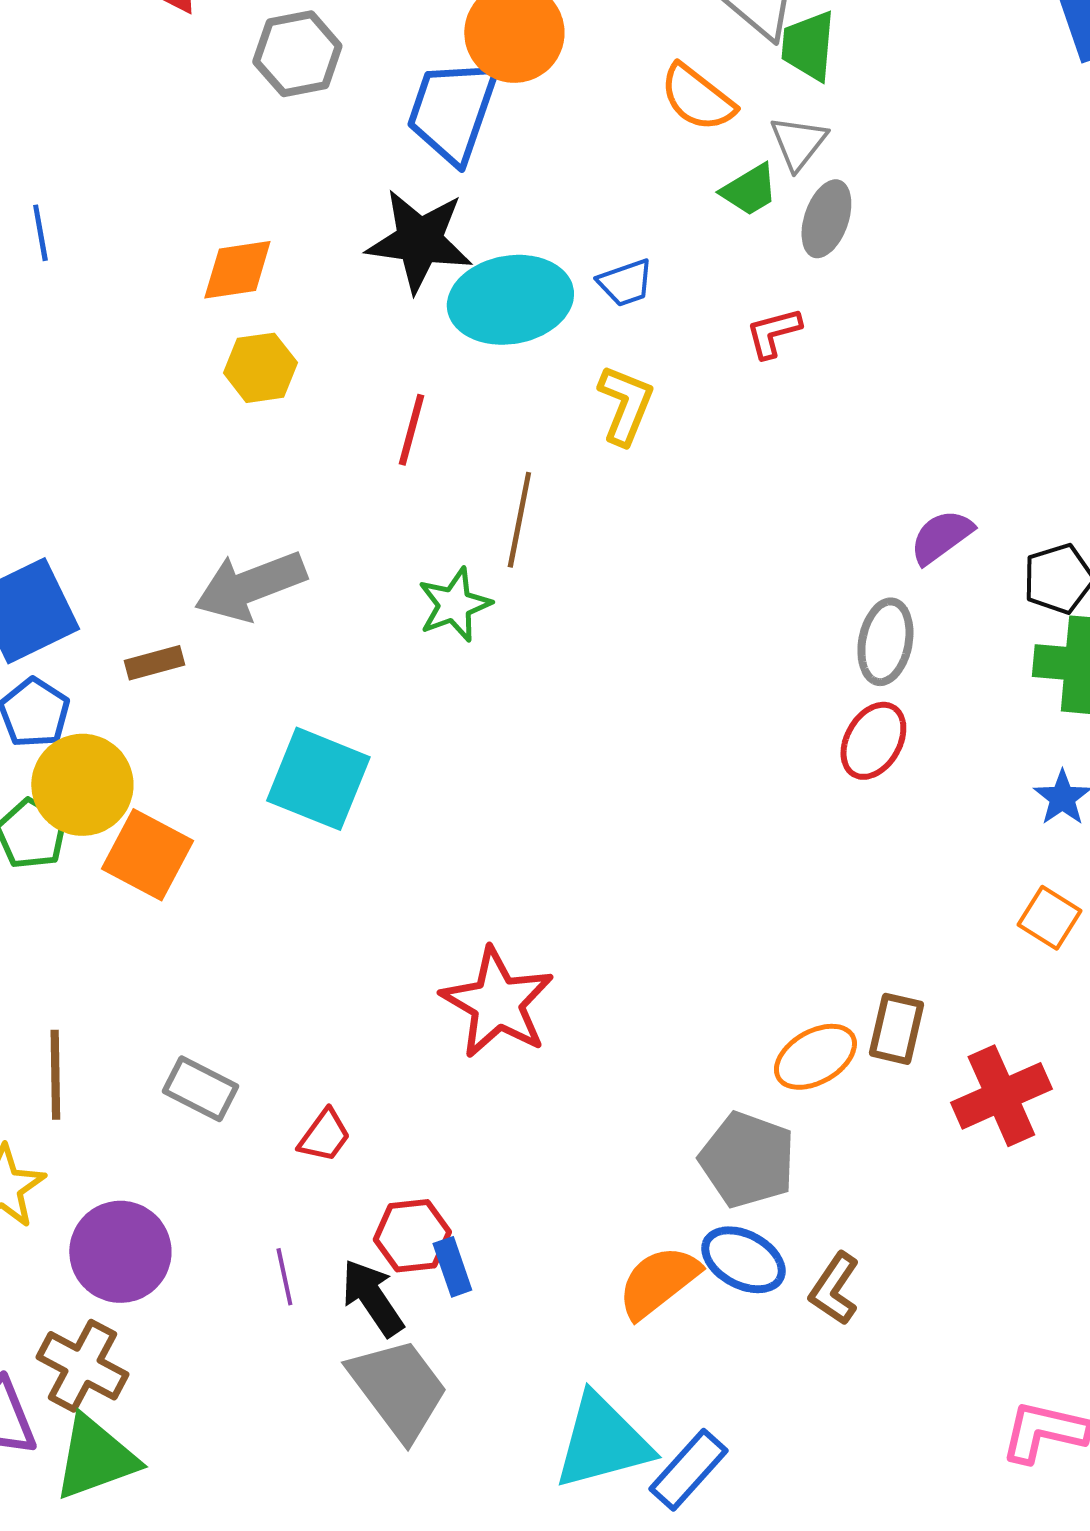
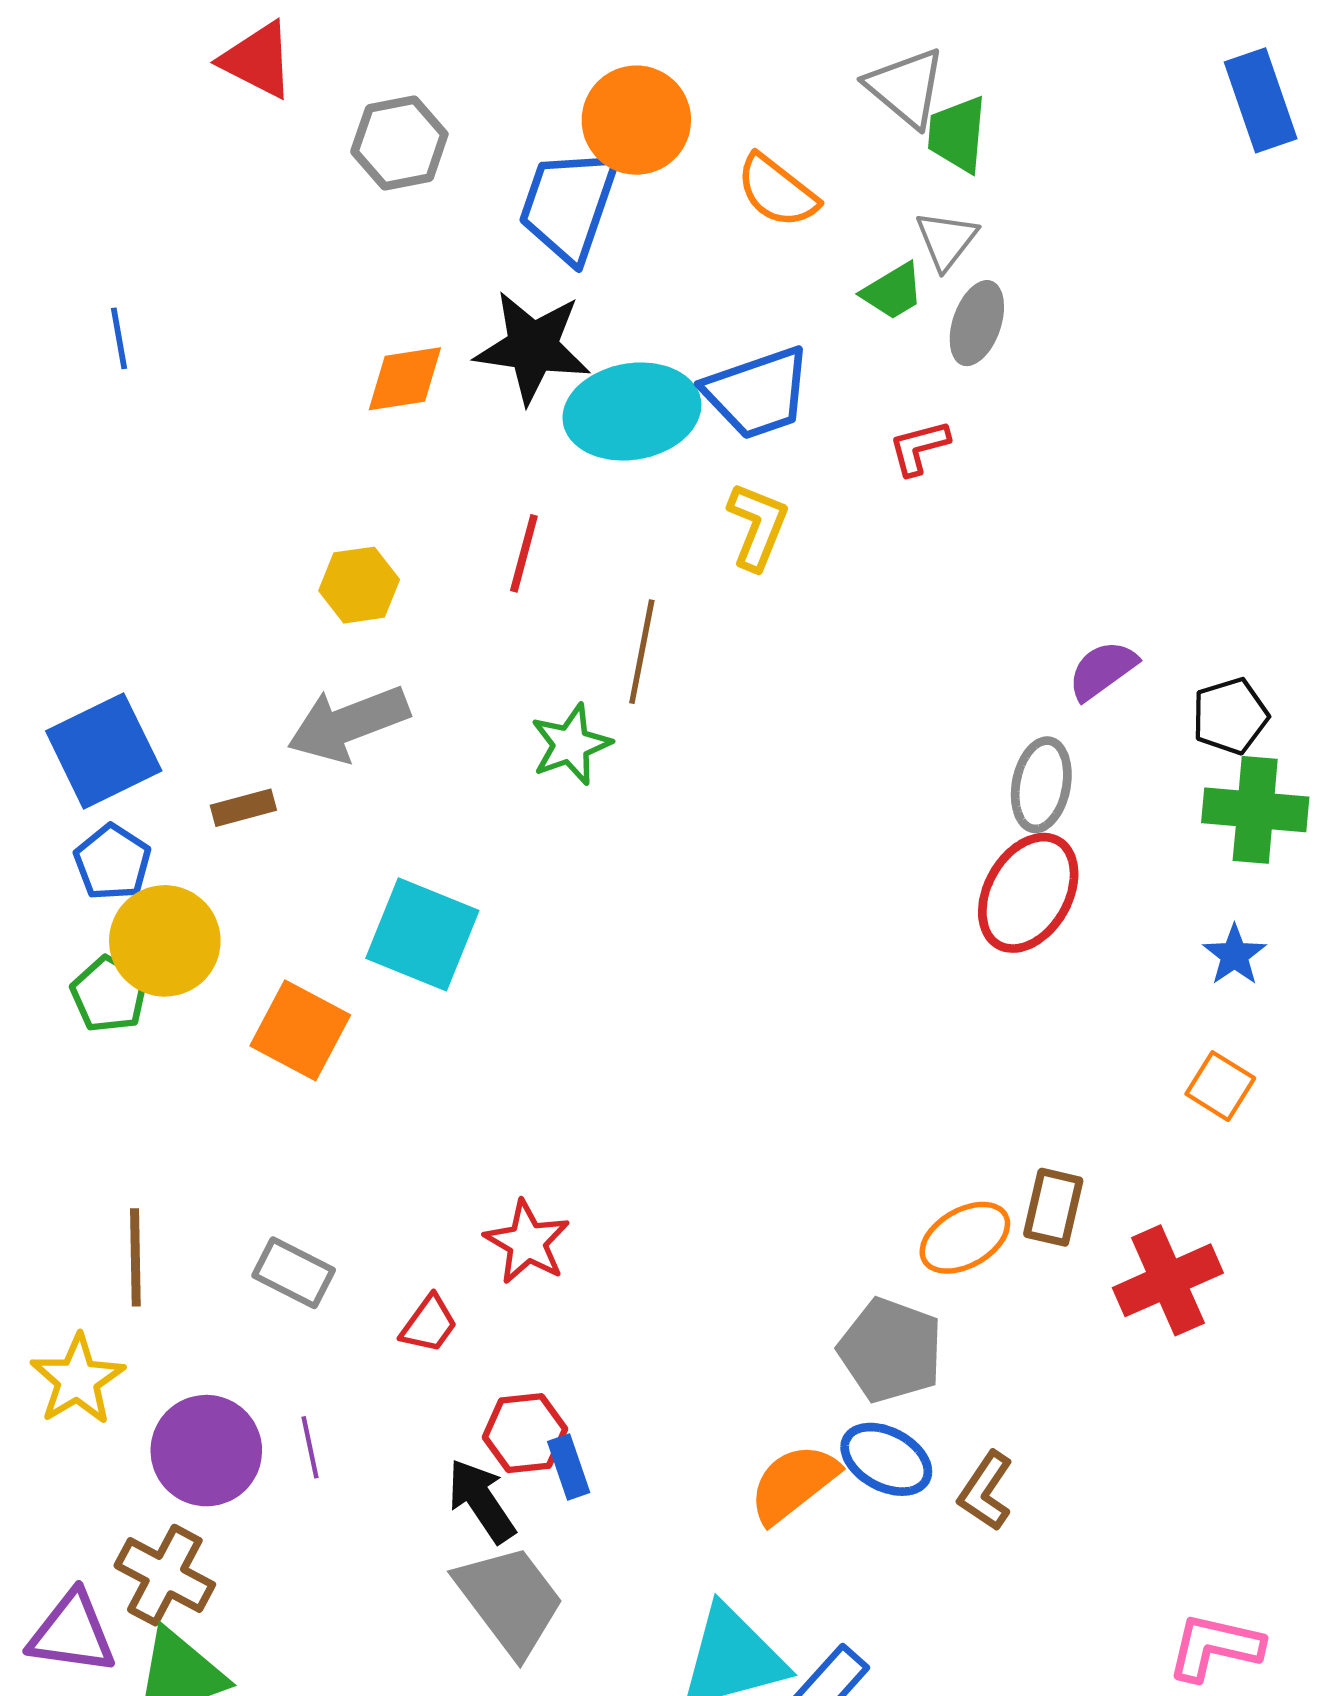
orange semicircle: (697, 98) -> (777, 191), moved
orange diamond: (237, 270) -> (405, 379), moved
blue trapezoid: (625, 283) -> (757, 393), size x1.8
yellow hexagon: (260, 368) -> (359, 585), moved
red ellipse: (873, 741) -> (1028, 893), size x1.4
orange square: (147, 855) -> (300, 1030), moved
red star: (497, 1003) -> (527, 1242), moved, size x0.7
purple line: (284, 1277) -> (310, 1447), moved

